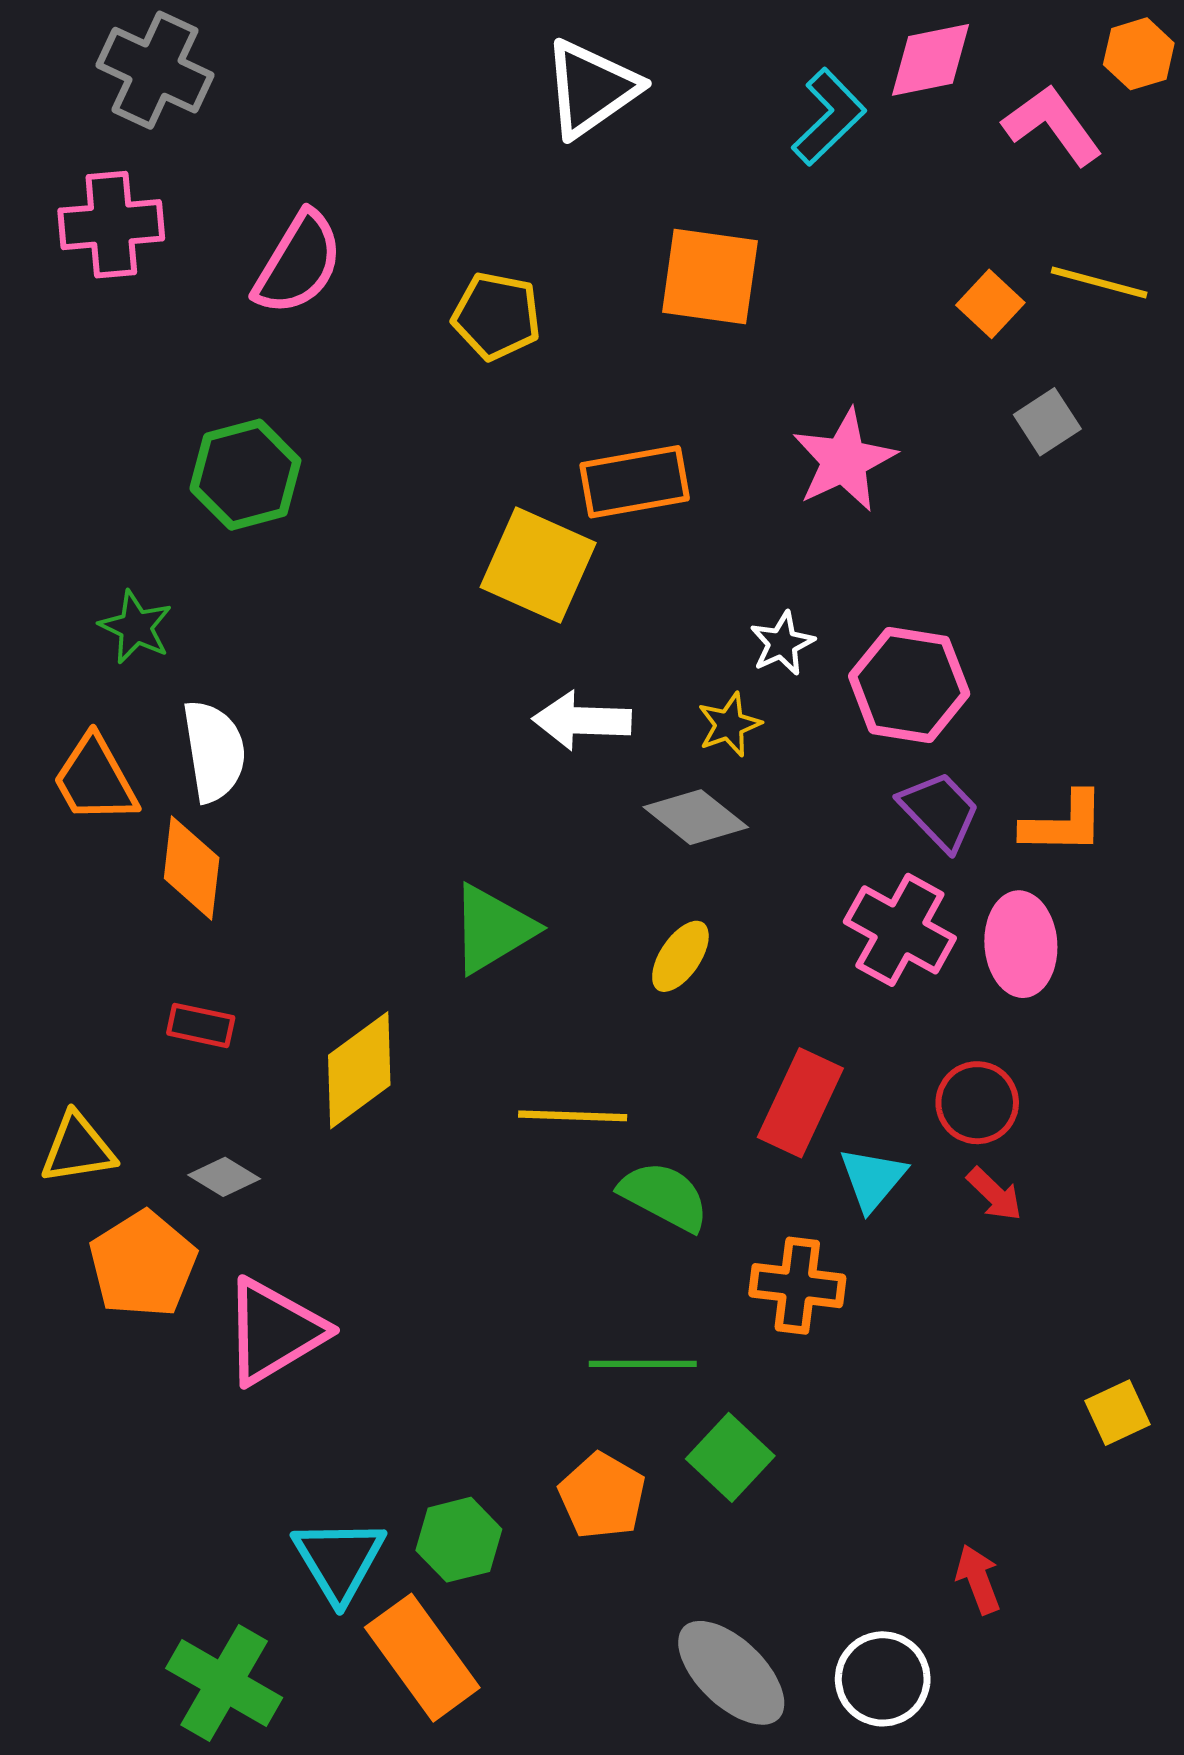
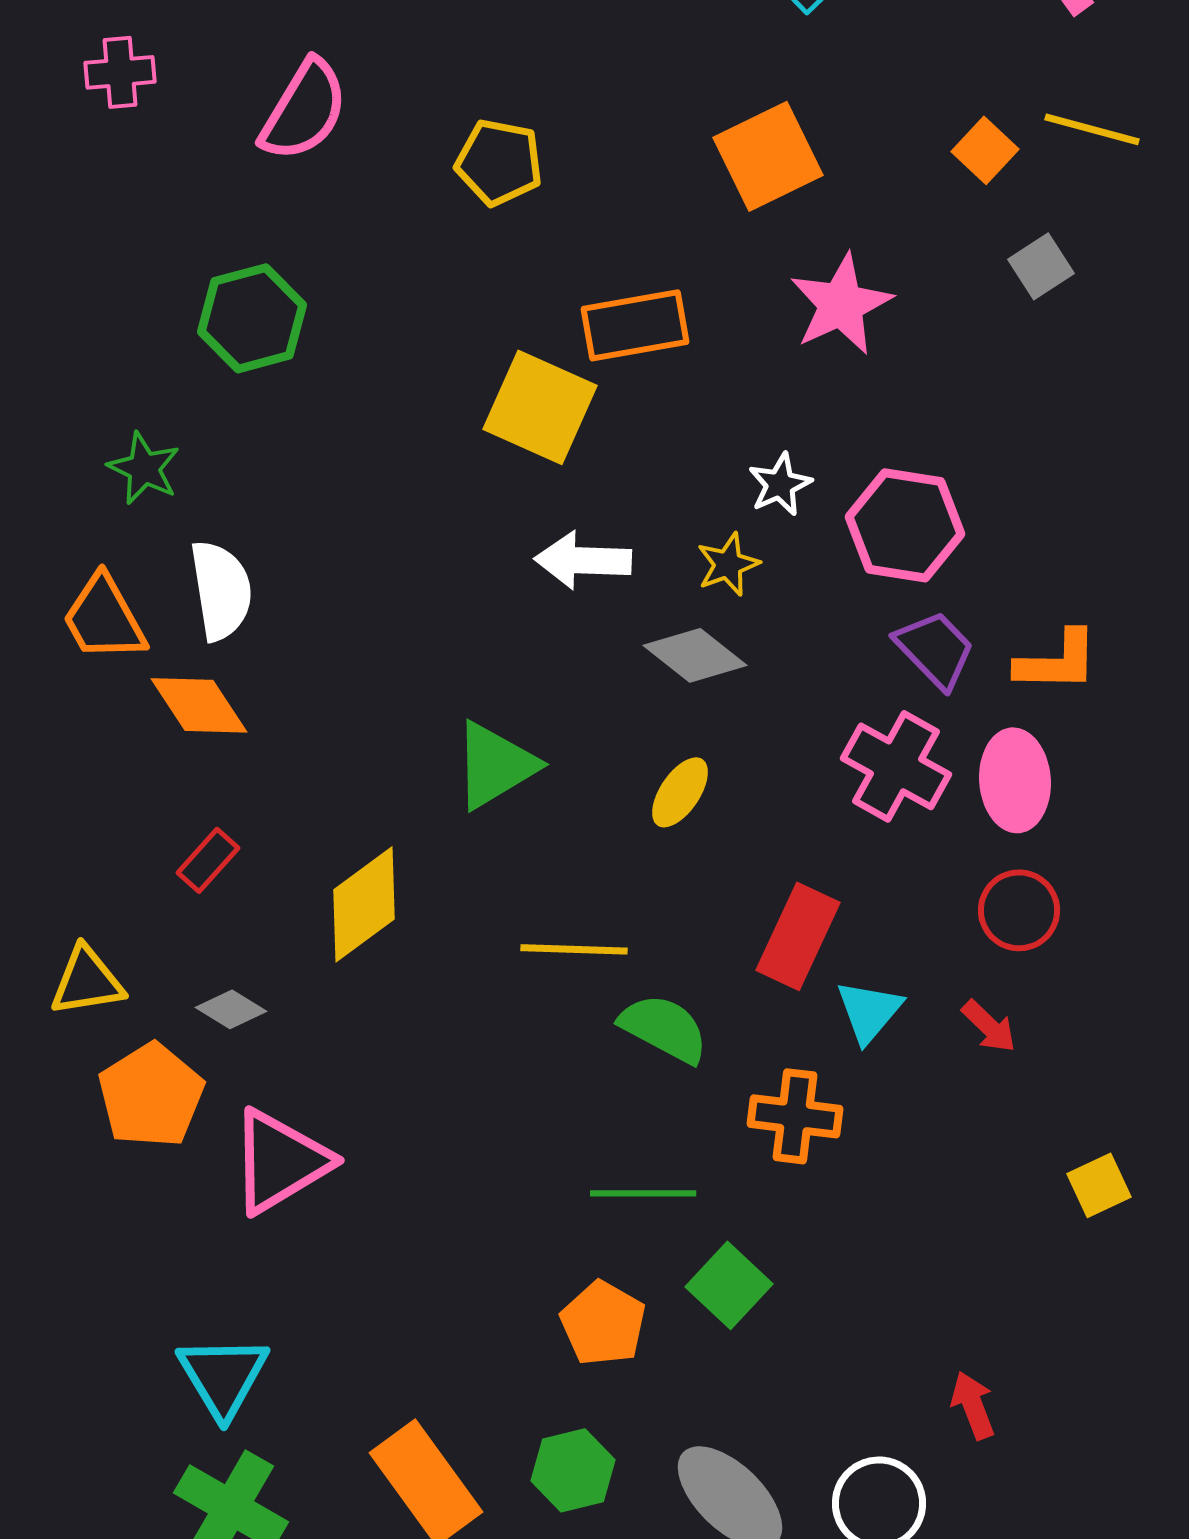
pink cross: (111, 225) -> (120, 72), size x0.7
orange square: (710, 276) -> (768, 156), moved, turned -34
orange diamond: (192, 868) -> (199, 705), turned -40
red rectangle: (201, 1025) -> (208, 860), turned -60
red circle: (977, 1103) -> (1019, 910), moved
yellow square: (1117, 1413) -> (1099, 1185), moved
green hexagon: (459, 1540) -> (573, 1470), moved
cyan triangle: (339, 1560) -> (223, 1376), moved

